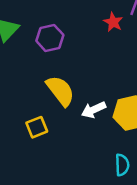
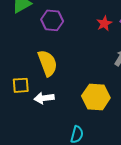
white arrow: (94, 110) -> (44, 98), moved

